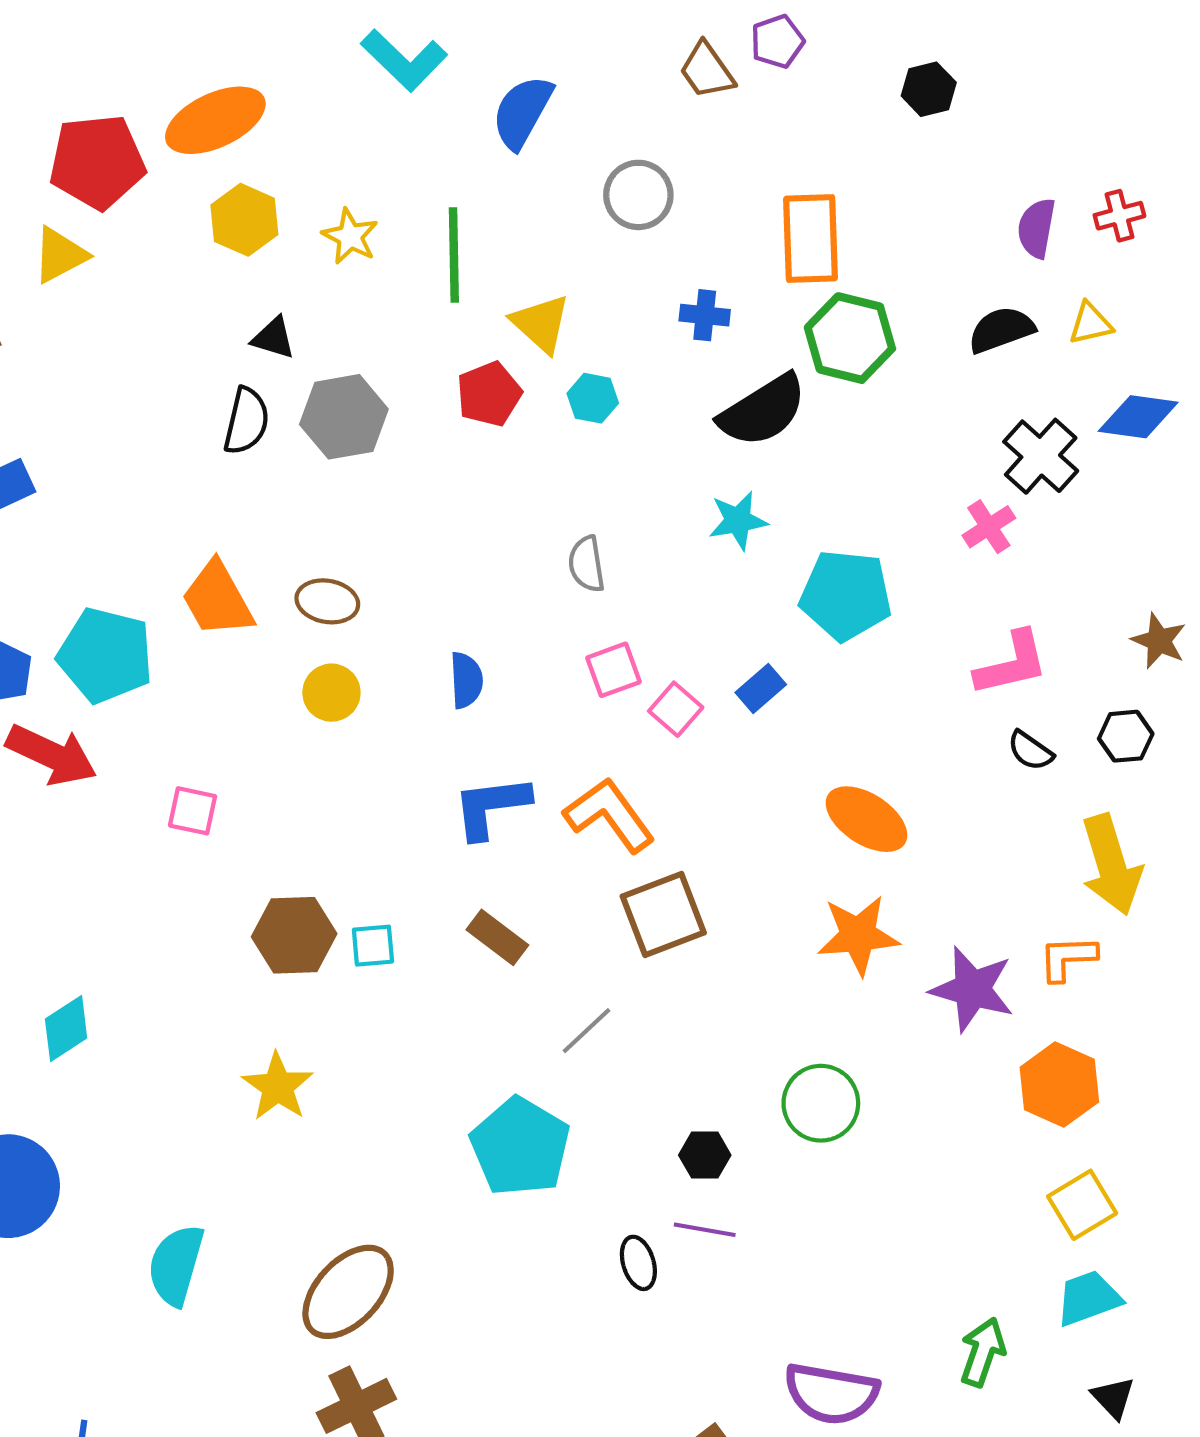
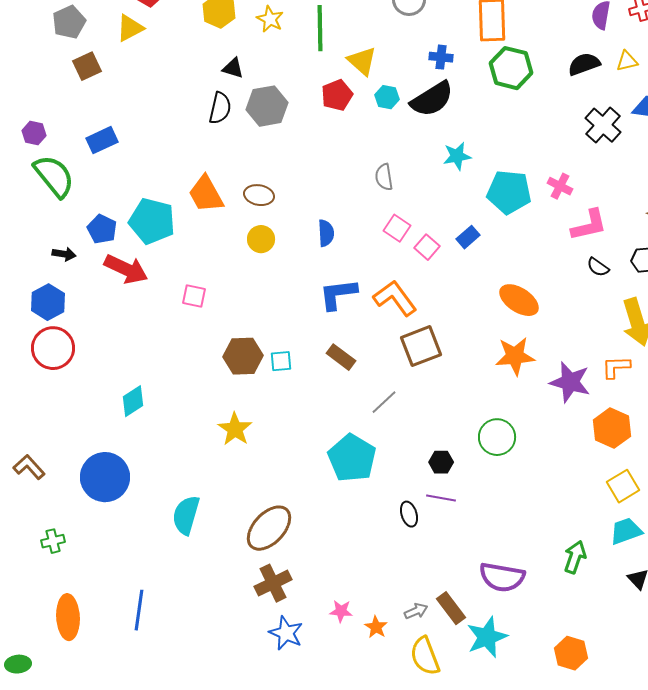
black semicircle: (763, 411) -> (432, 99), moved
pink cross: (989, 527) -> (560, 186), moved, turned -30
pink square: (613, 670) -> (397, 228), turned -36

